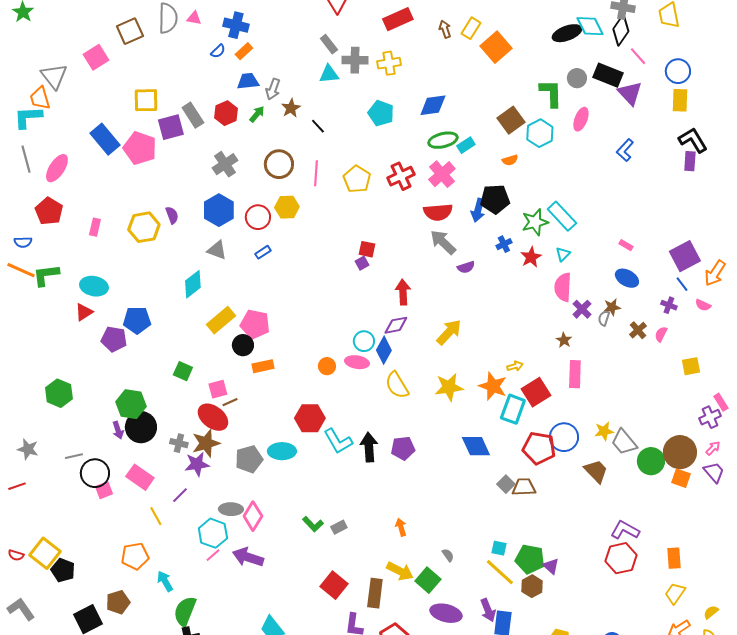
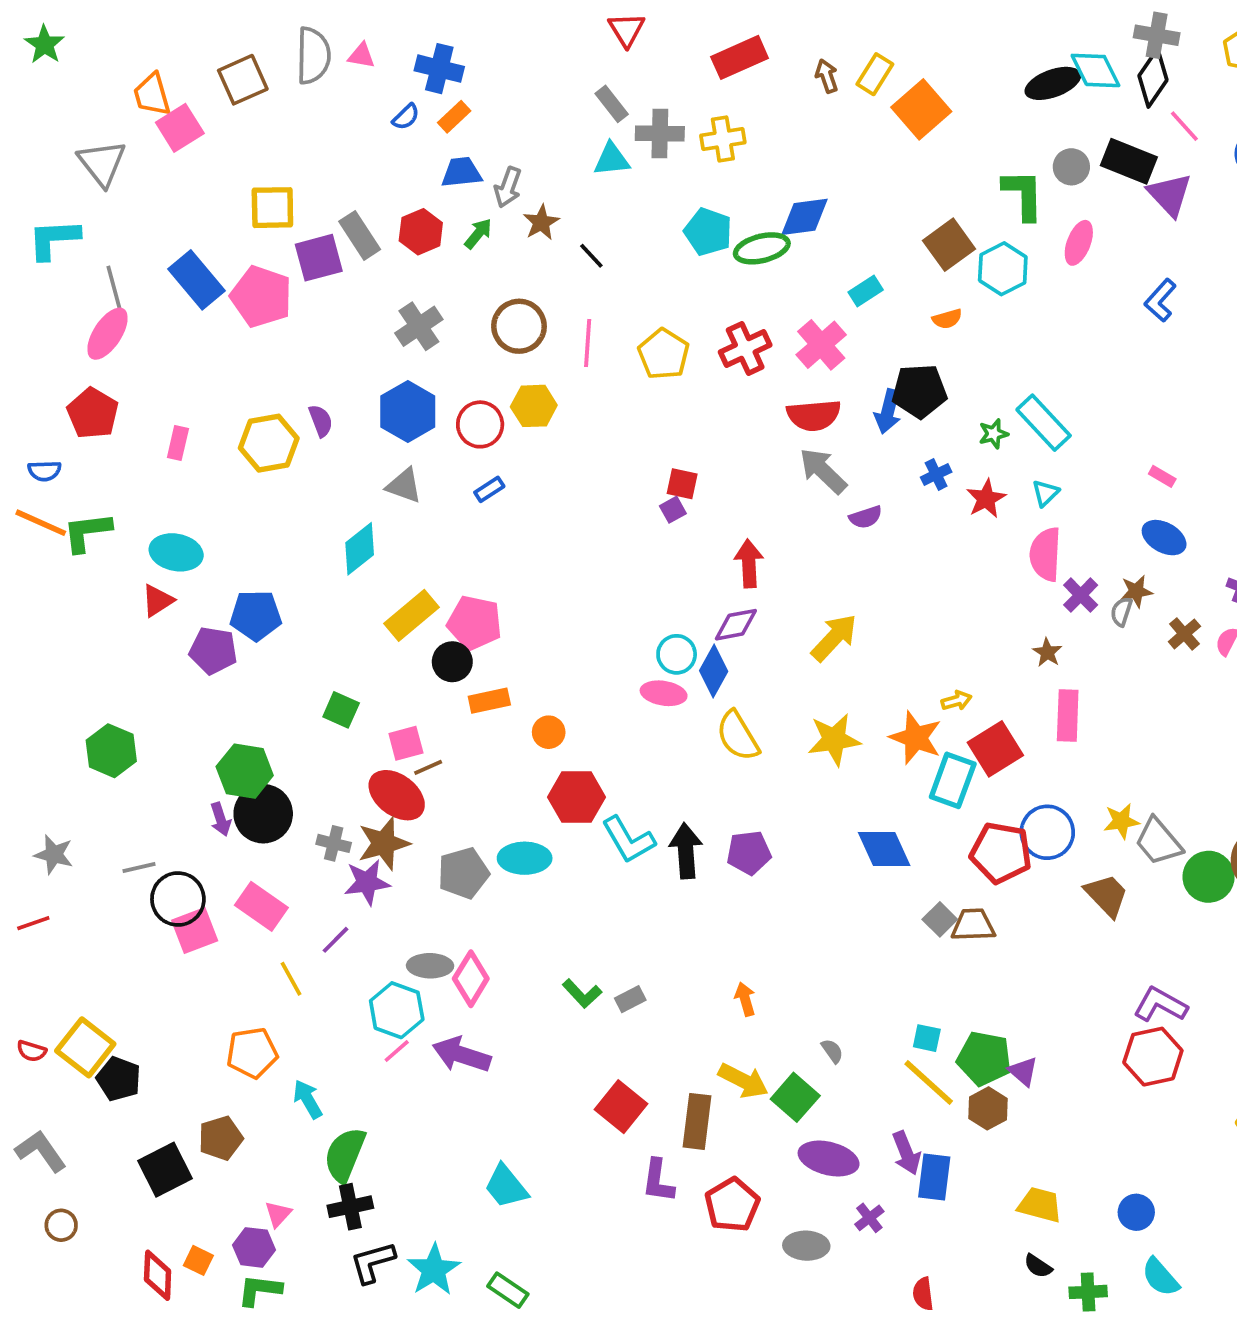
orange trapezoid: (40, 98) -> (152, 95), moved
green ellipse: (443, 140) -> (762, 248), moved
gray line: (26, 159) -> (115, 291), moved
green star: (535, 222) -> (994, 434), size x0.6
orange circle: (327, 366) -> (549, 732), moved
pink square: (104, 490) -> (195, 931), size x1.4

